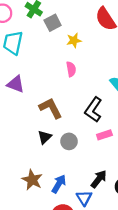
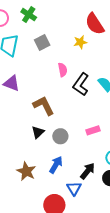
gray square: (53, 23) -> (42, 42), moved
yellow star: (74, 40) -> (80, 42), moved
black L-shape: (93, 110) -> (81, 84), moved
blue arrow: (59, 184) -> (56, 165), moved

